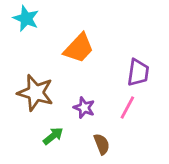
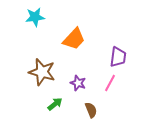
cyan star: (26, 18) -> (35, 17), turned -30

